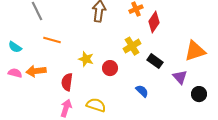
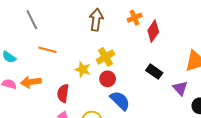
yellow cross: (132, 46) -> (105, 57), moved
blue semicircle: (142, 91) -> (120, 101), moved, size x1.5

